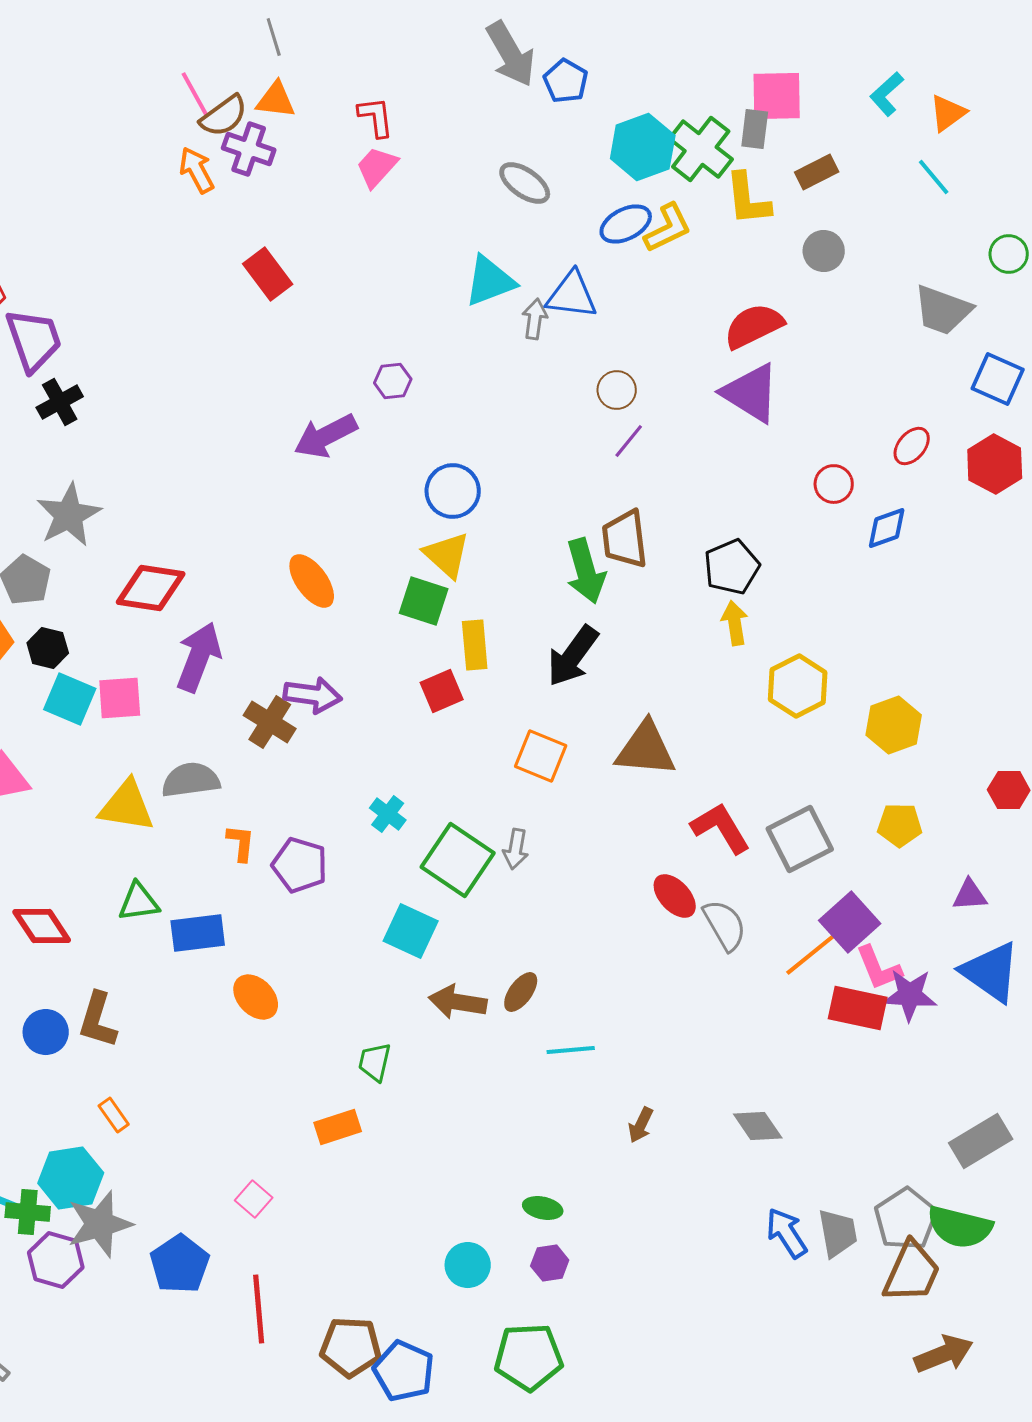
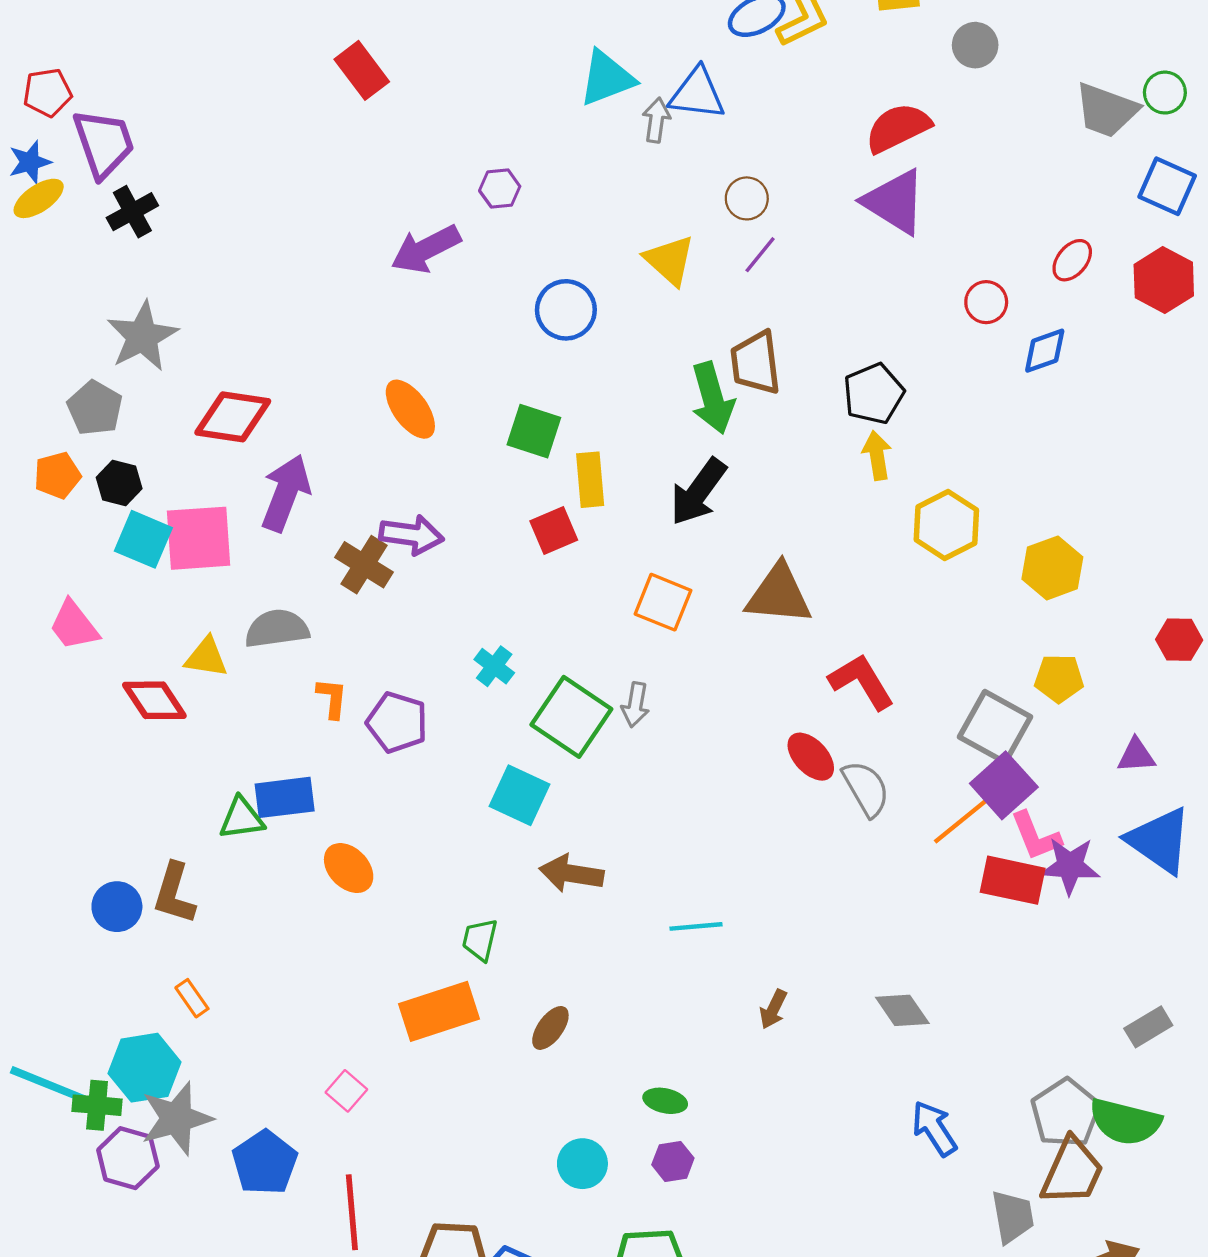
green circle: (1009, 254) -> (1165, 93), moved
yellow triangle: (447, 555) -> (670, 260), moved
pink square: (120, 698) -> (199, 538), size x1.4
yellow triangle: (127, 806) -> (206, 657), size x0.7
gray square: (800, 839) -> (995, 727), moved, turned -34
green triangle: (139, 902) -> (242, 818), moved
red diamond: (42, 926) -> (154, 700), moved
brown ellipse: (521, 992) -> (550, 1028), moved
orange rectangle: (338, 1127) -> (439, 1011), size x1.5
gray rectangle: (981, 1141) -> (1148, 1027), size x0.7
gray trapezoid: (838, 1233) -> (1013, 1217), moved

